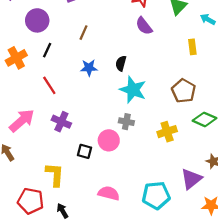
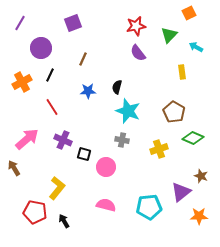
pink circle: (109, 140) -> (106, 167), moved
black square: (85, 151) -> (84, 154), moved
yellow L-shape: (55, 175) -> (57, 188), turned 35

